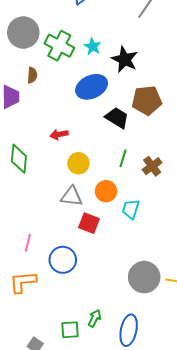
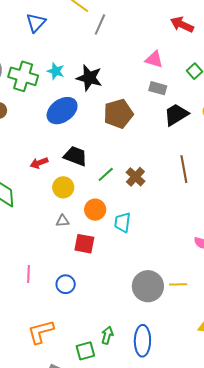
black trapezoid: (117, 118) -> (75, 156), moved
green line: (123, 158) -> (106, 174), turned 42
gray triangle: (72, 196) -> (63, 221), size x0.6
blue circle: (63, 260) -> (66, 284), size x0.7
orange L-shape: (23, 282) -> (41, 332), moved

